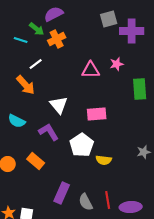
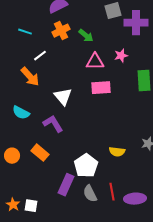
green arrow: (37, 29) -> (86, 36), moved
pink rectangle: (97, 114) -> (101, 88), moved
white pentagon: (82, 145) -> (86, 166), moved
yellow semicircle: (104, 160) -> (117, 152), moved

